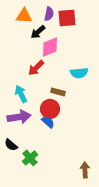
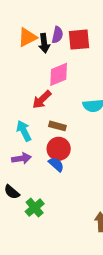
orange triangle: (24, 16) -> (27, 37), turned -30
black arrow: (38, 32) -> (44, 43), moved, turned -56
brown rectangle: (58, 92) -> (57, 126), moved
purple arrow: (19, 117) -> (21, 158), size x0.7

